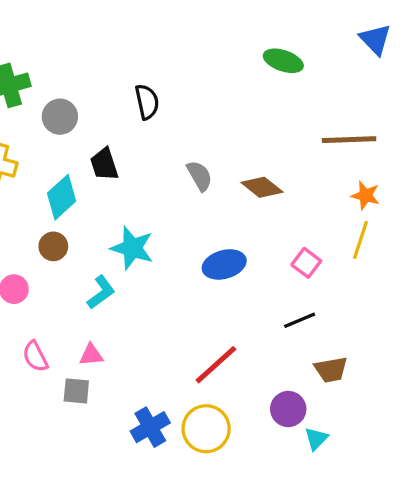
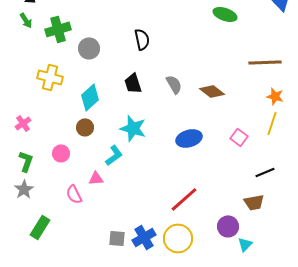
black trapezoid: (104, 164) -> (133, 83), moved
black line: (300, 320) -> (265, 172), moved
pink triangle: (91, 355) -> (96, 178), moved
gray square: (76, 391) -> (117, 238), moved

